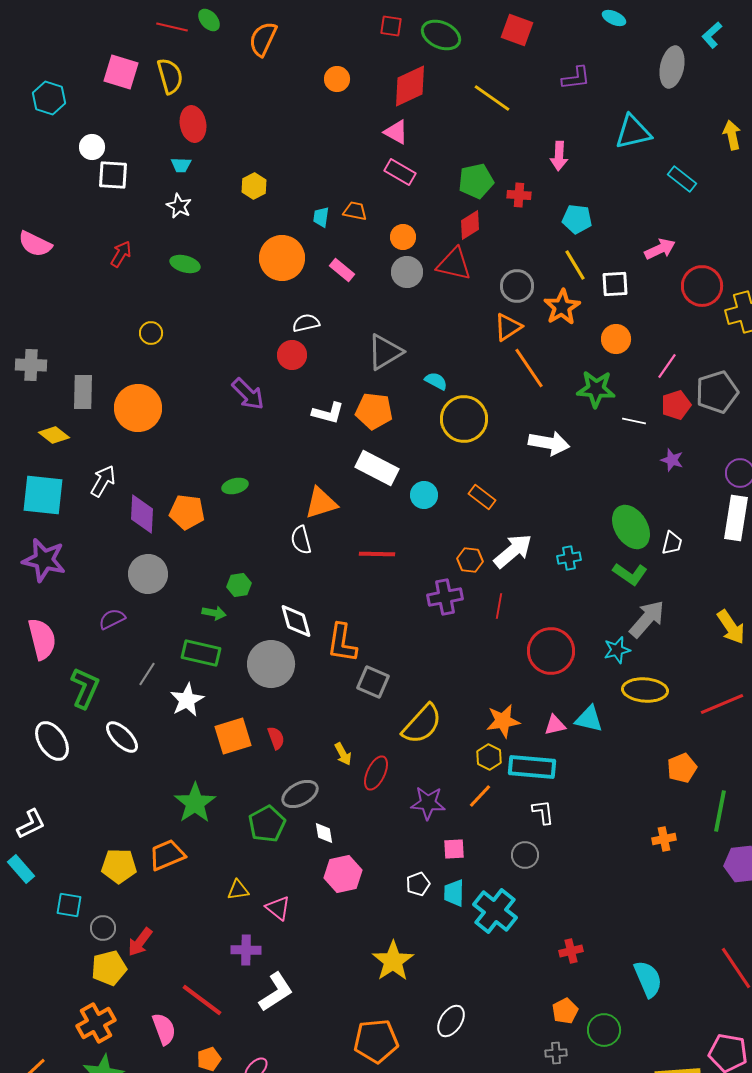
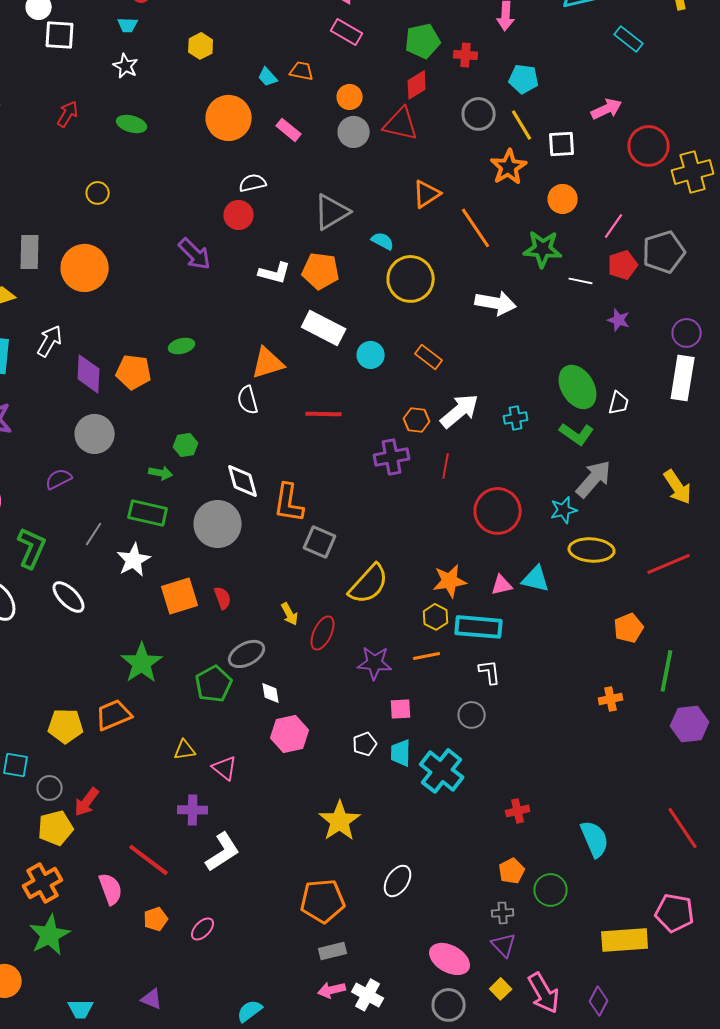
cyan trapezoid: (321, 217) -> (268, 77), turned -50
gray circle: (517, 286) -> (479, 114), moved
orange triangle: (508, 327) -> (427, 194), moved
orange line: (480, 796) -> (427, 656), turned 36

